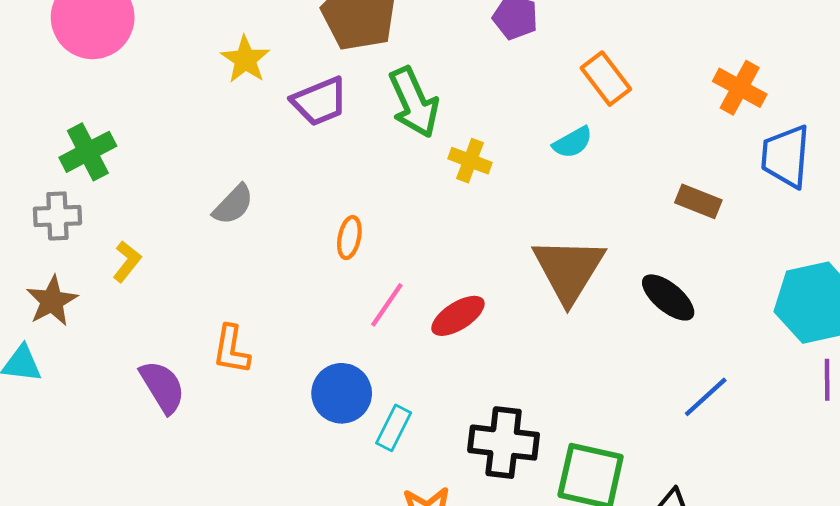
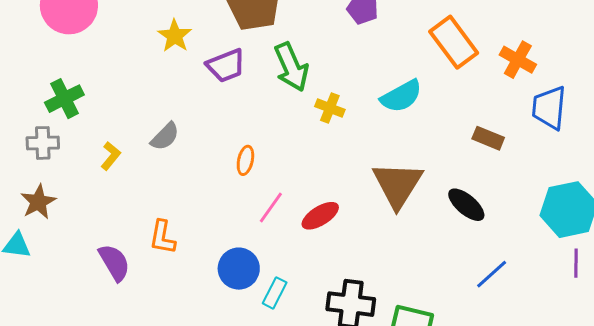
orange rectangle: (606, 79) -> (454, 42), moved, size x1.4
cyan semicircle: (573, 142) -> (401, 96), size x1.5
yellow L-shape: (127, 262) -> (111, 156), moved

